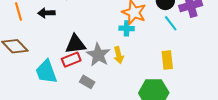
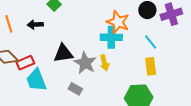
cyan line: (171, 23) -> (151, 42), moved
cyan cross: (127, 28) -> (111, 37), size x1.5
red rectangle: (71, 60) -> (25, 63), moved

